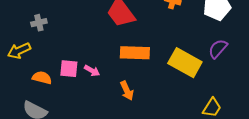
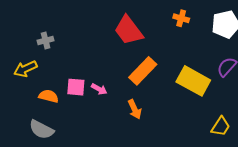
orange rectangle: (135, 53) -> (143, 71), turned -48

